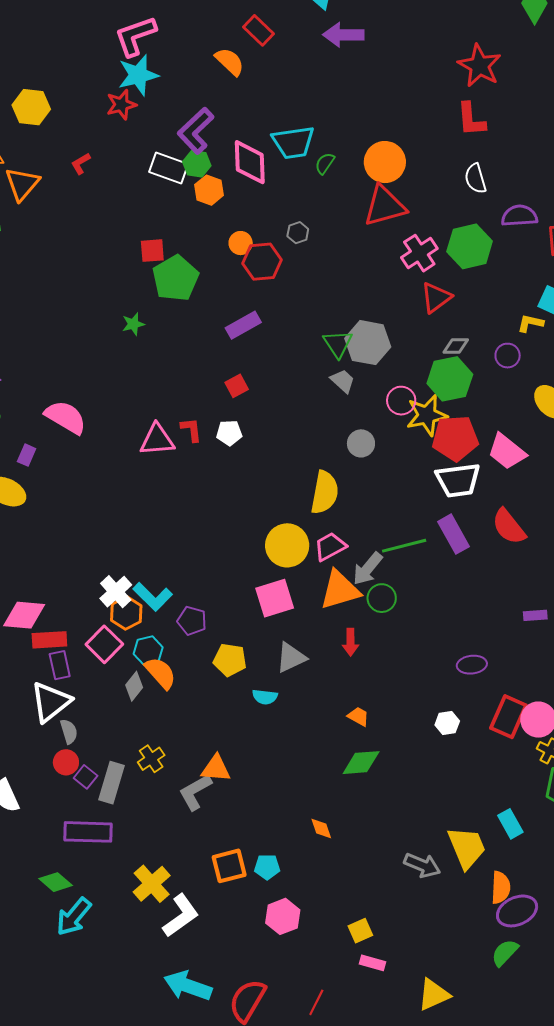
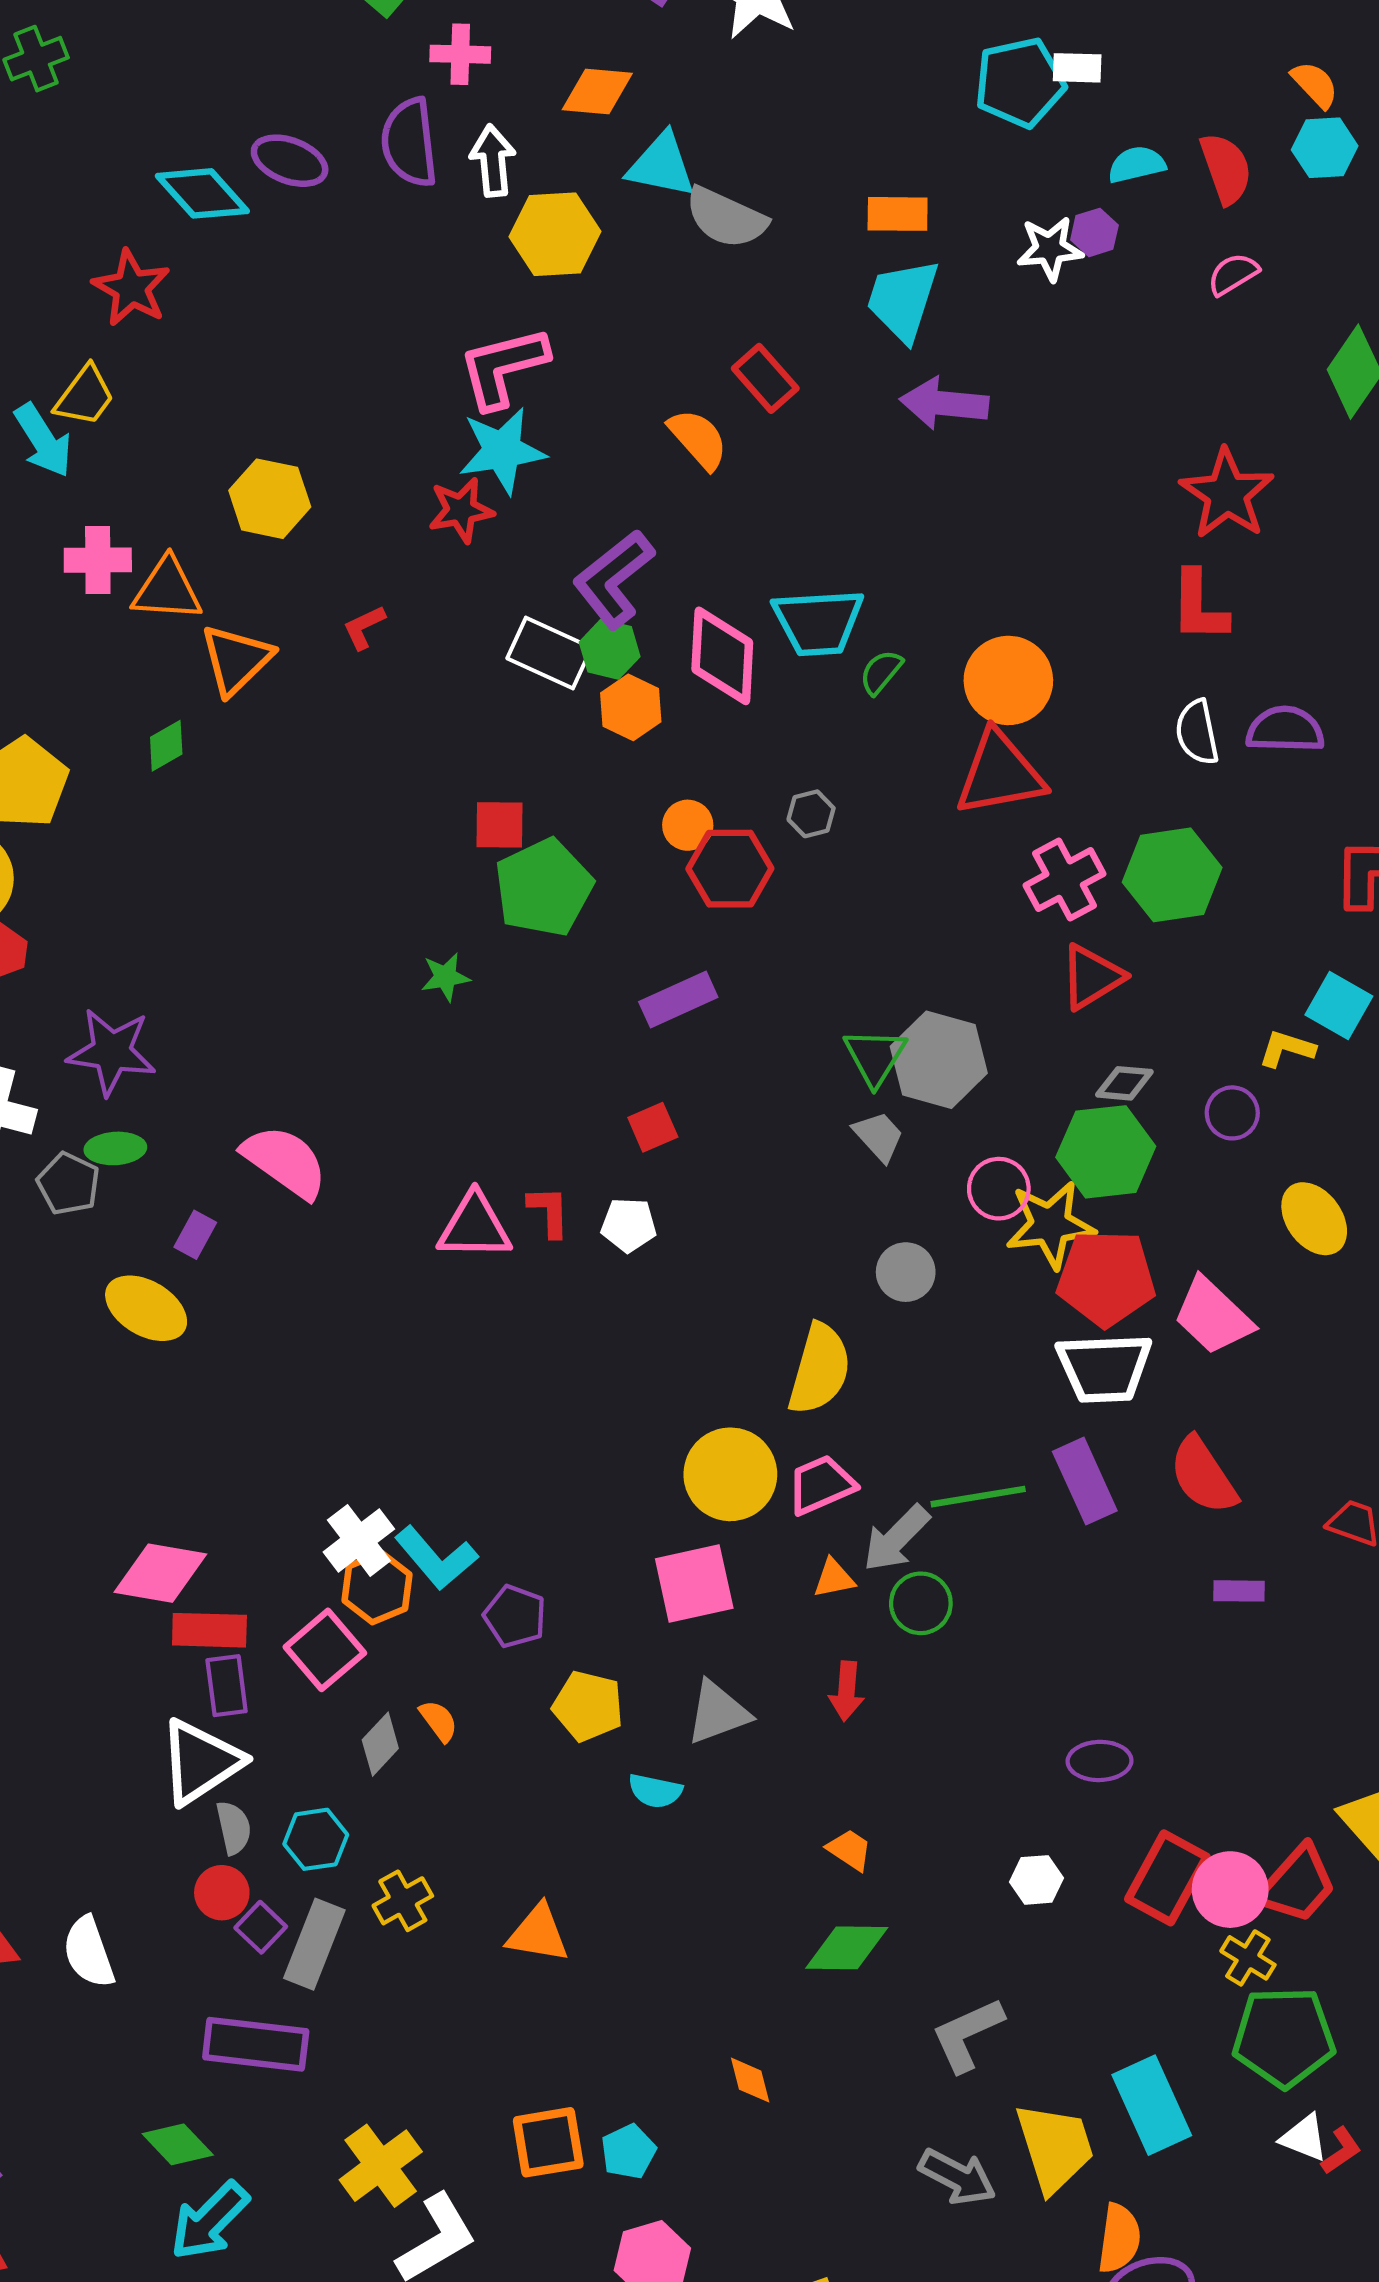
purple semicircle: (519, 216) -> (1285, 730), moved
orange triangle: (340, 590) -> (834, 1578), size x0.5
purple rectangle: (535, 615) -> (1239, 1591), moved
cyan hexagon: (148, 651) -> (316, 1839), moved
orange semicircle: (161, 673) -> (439, 1721), size x0.6
gray L-shape: (195, 792) -> (967, 2035), moved
cyan rectangle: (510, 824) -> (1152, 2105), size x1.5
cyan pentagon: (267, 867) -> (628, 2152), turned -30

